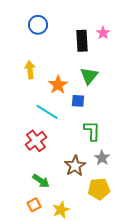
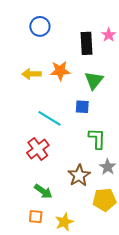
yellow arrow: (30, 70) -> (31, 74), turned -84
orange star: (58, 85) -> (60, 71), moved, turned 30
orange square: (34, 205) -> (36, 217), turned 32

